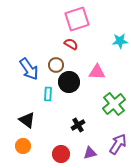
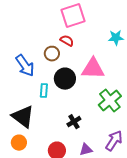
brown circle: (56, 65) -> (52, 54), moved
pink triangle: (97, 72) -> (93, 69), size x1.4
black triangle: (27, 120) -> (23, 117), size x1.4

